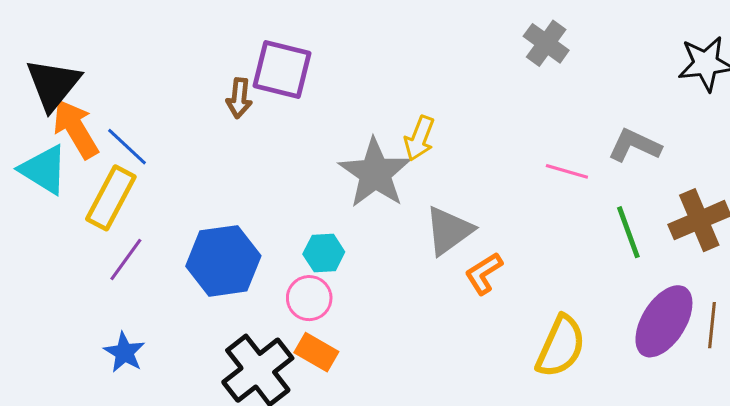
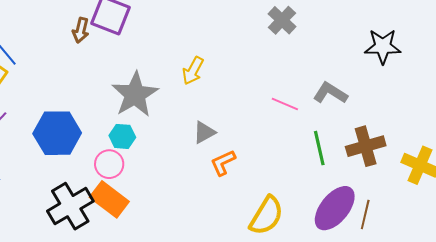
gray star: (375, 173) -> (135, 95), moved
gray triangle: (449, 231) -> (204, 132), size x0.7
orange rectangle: (316, 352) -> (109, 199), size x1.4

